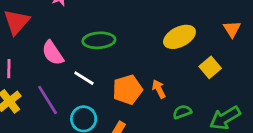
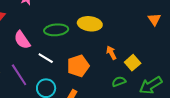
yellow ellipse: (179, 37) -> (90, 24), moved, turned 35
yellow square: (210, 67) -> (133, 63), moved
orange arrow: (159, 89) -> (111, 53), moved

